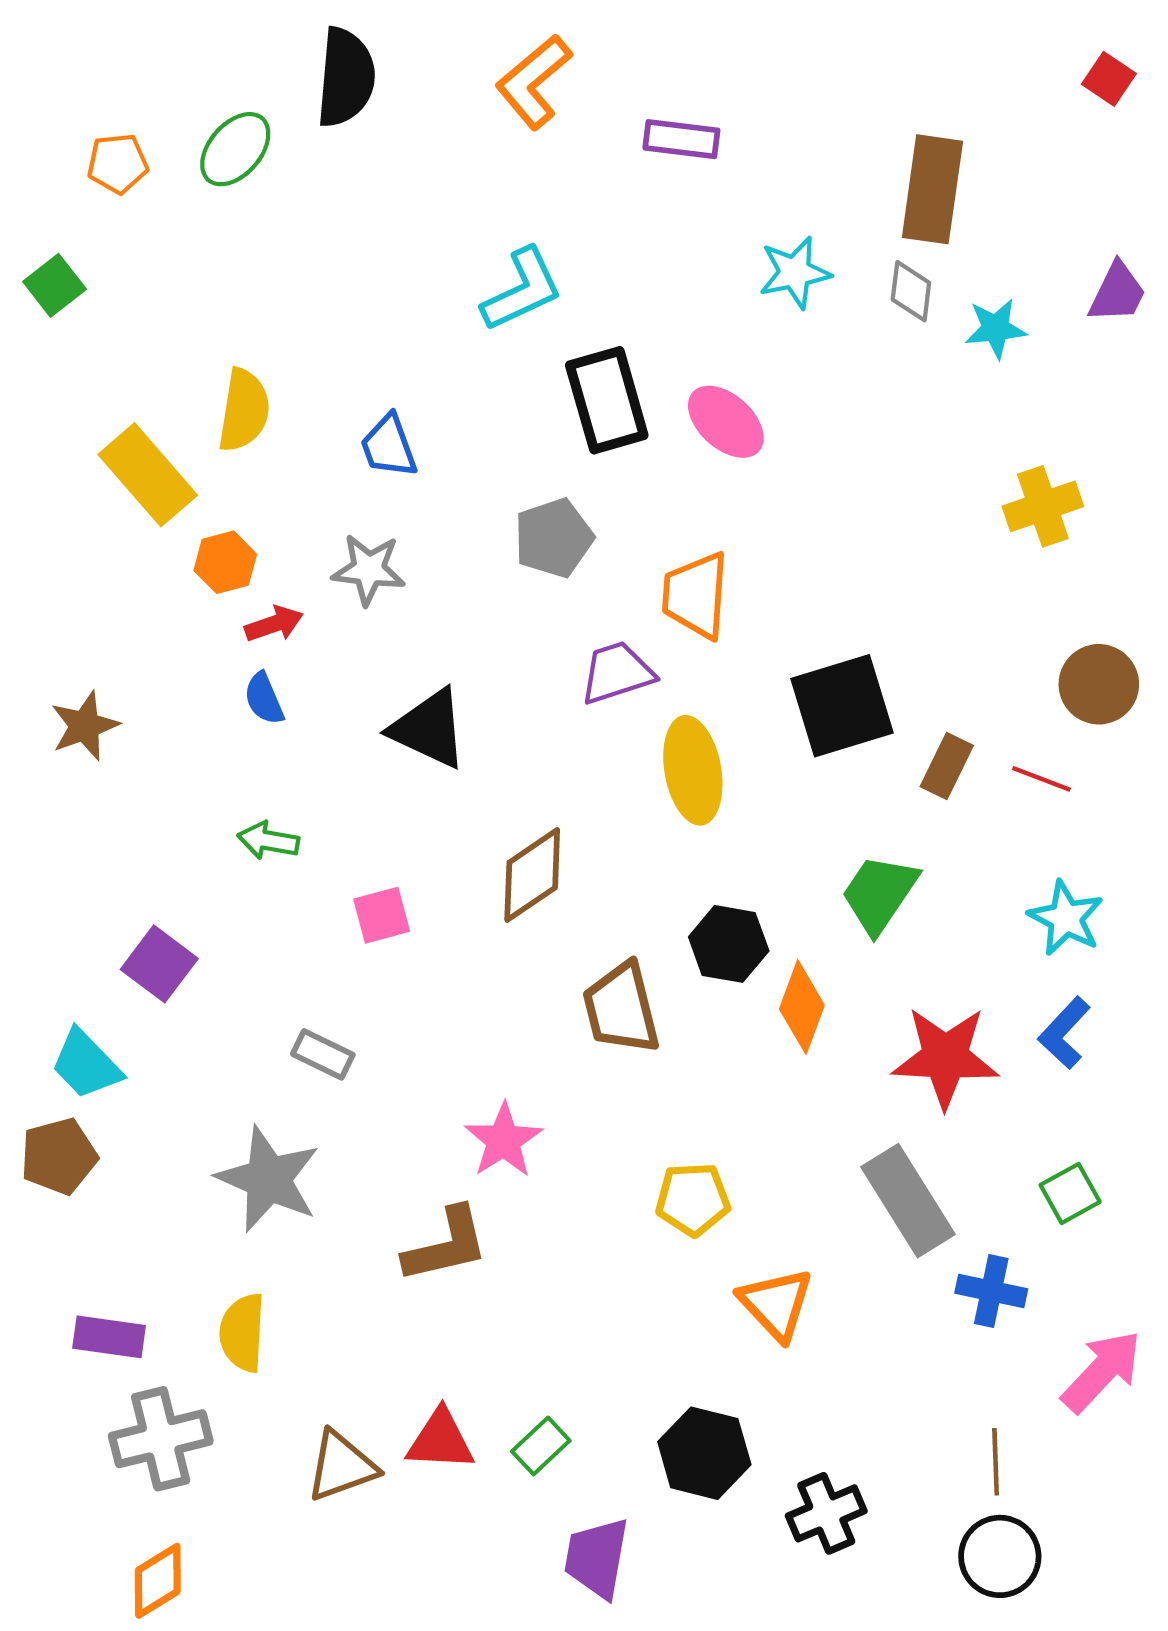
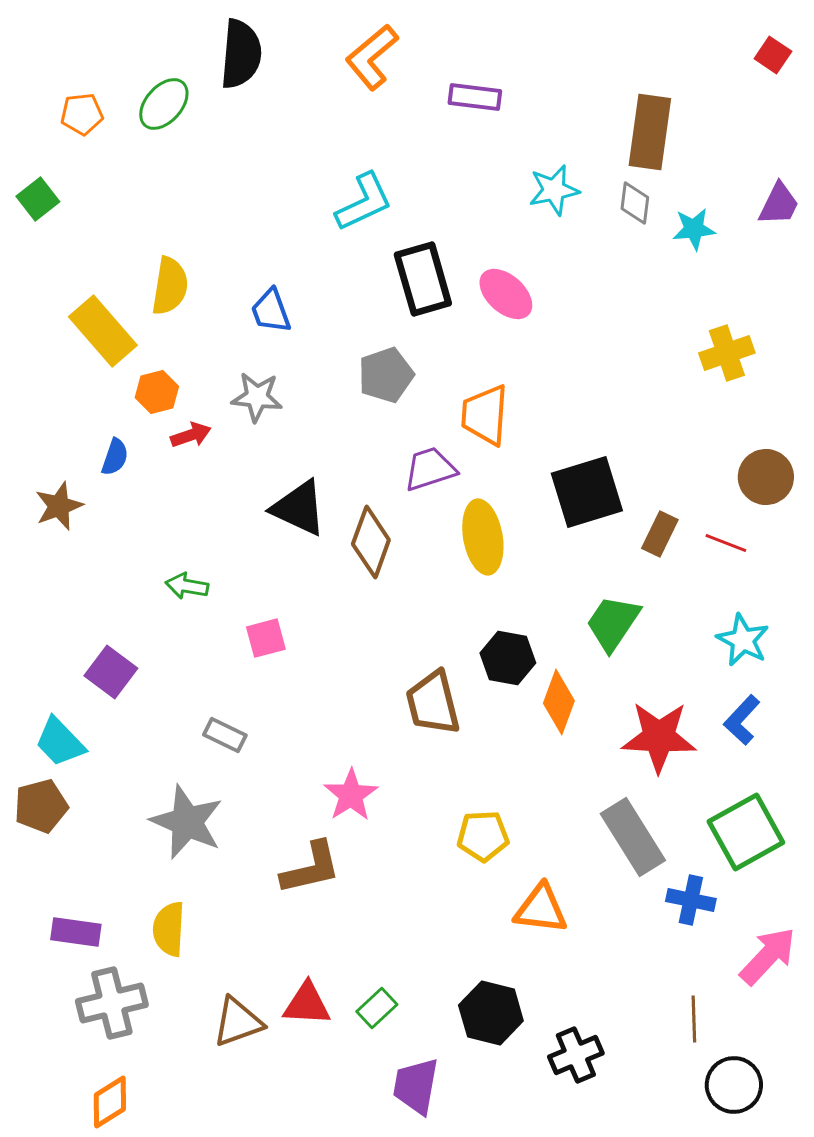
blue semicircle: (264, 699) -> (115, 457), moved, turned -138
brown diamond: (532, 875) -> (371, 542), moved, turned -36
green square: (1070, 1193) -> (746, 832), size x1.8
orange triangle: (776, 1304) -> (541, 909), turned -40
black circle: (1000, 1556) -> (734, 1085), moved

